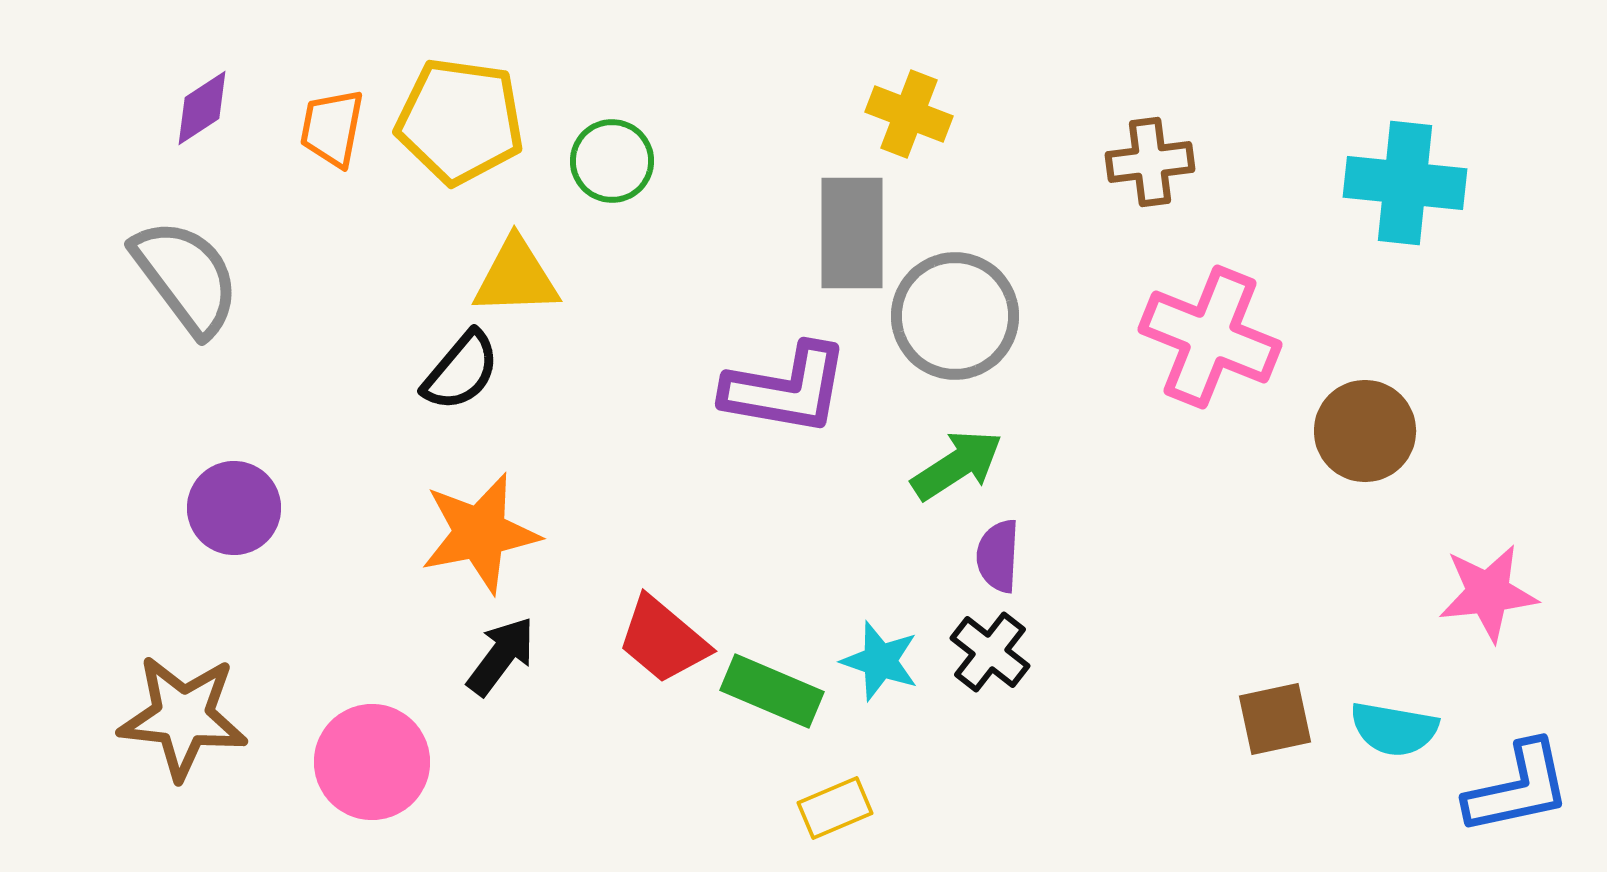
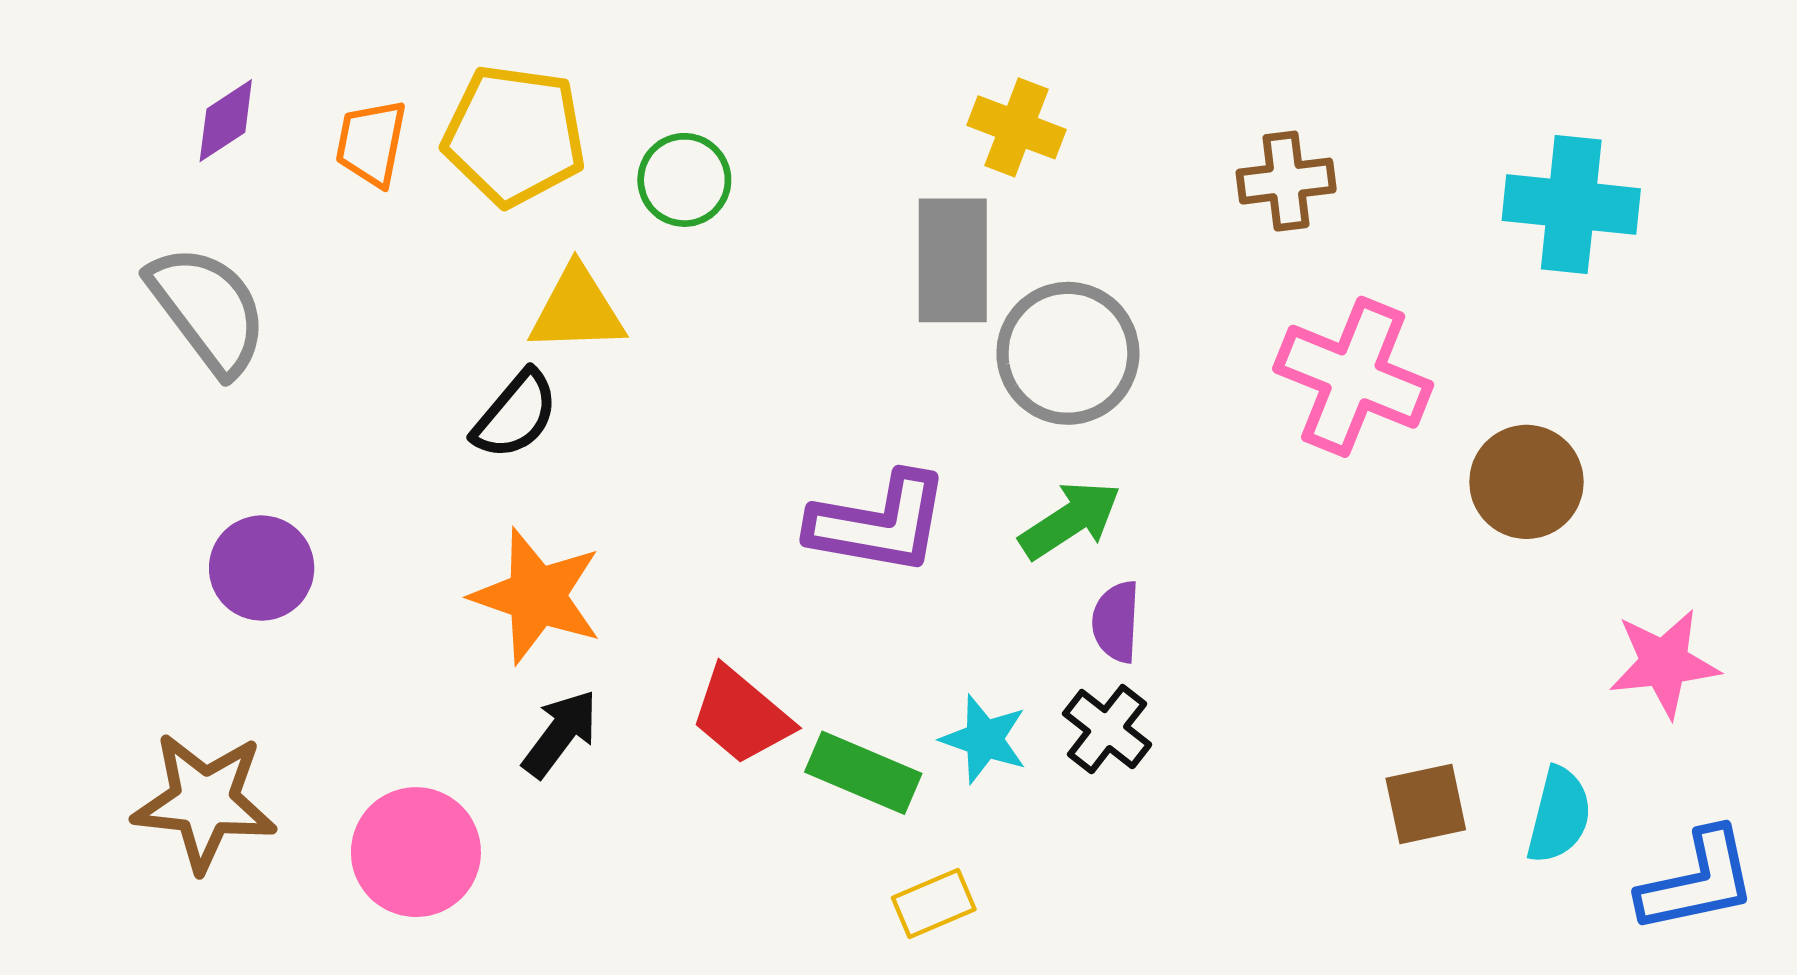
purple L-shape: (786, 389) -> (879, 523), moved
orange star: (480, 533) -> (537, 596), turned 30
cyan semicircle: (1394, 729) -> (1559, 815), turned -86

